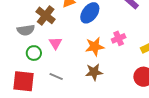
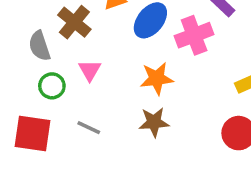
gray semicircle: (26, 30) -> (40, 46), turned 78
pink cross: (119, 38) -> (194, 35), moved, size x1.5

